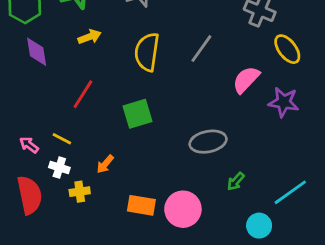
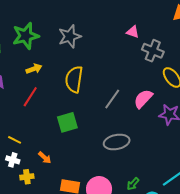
gray line: (201, 49) -> (112, 99), moved
red line: (83, 94) -> (30, 97), moved
orange arrow: (105, 164) -> (45, 158), turned -88
green arrow: (236, 181) -> (133, 184), moved

